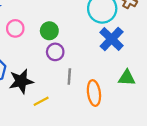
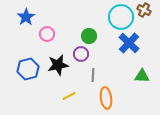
green circle: (49, 31) -> (89, 36), moved
black star: (21, 81) -> (58, 65), moved
orange ellipse: (94, 93) -> (106, 98), moved

